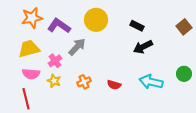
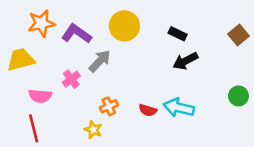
yellow trapezoid: (29, 49) -> (21, 60), moved
yellow star: (54, 81) -> (93, 130), moved
cyan arrow: (151, 82) -> (179, 108), moved

